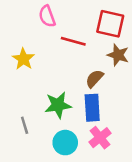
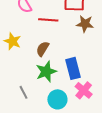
brown semicircle: (94, 79) -> (43, 49), moved

